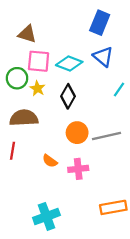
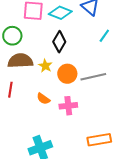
green circle: (17, 78) -> (12, 36), moved
yellow star: (37, 88) -> (45, 66), moved

